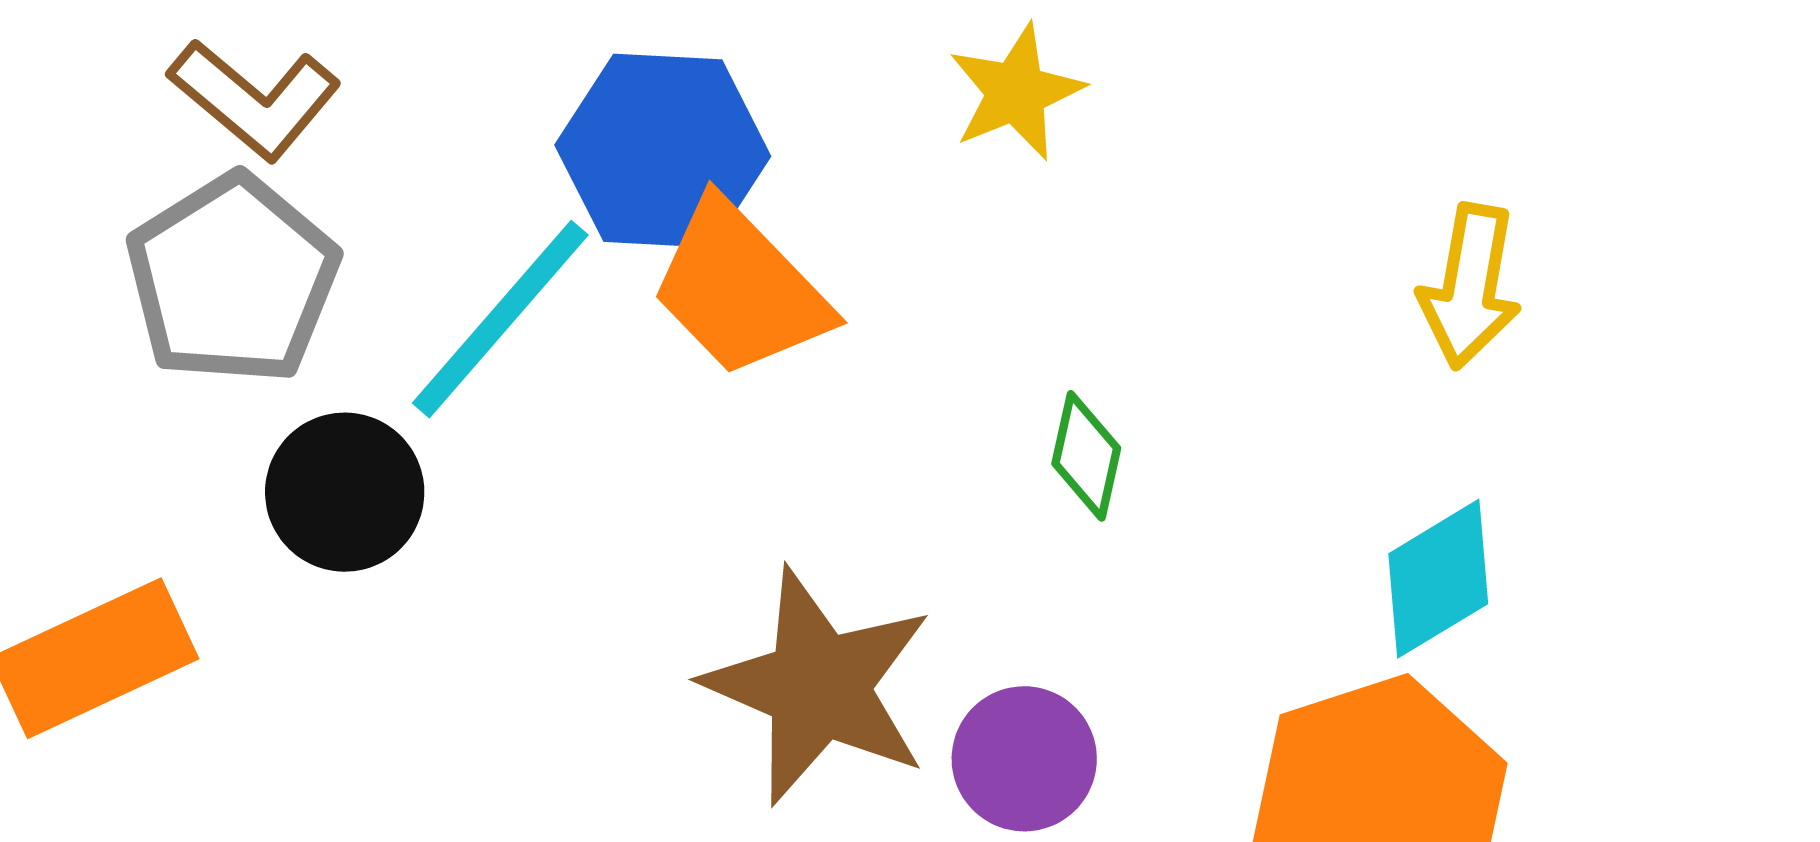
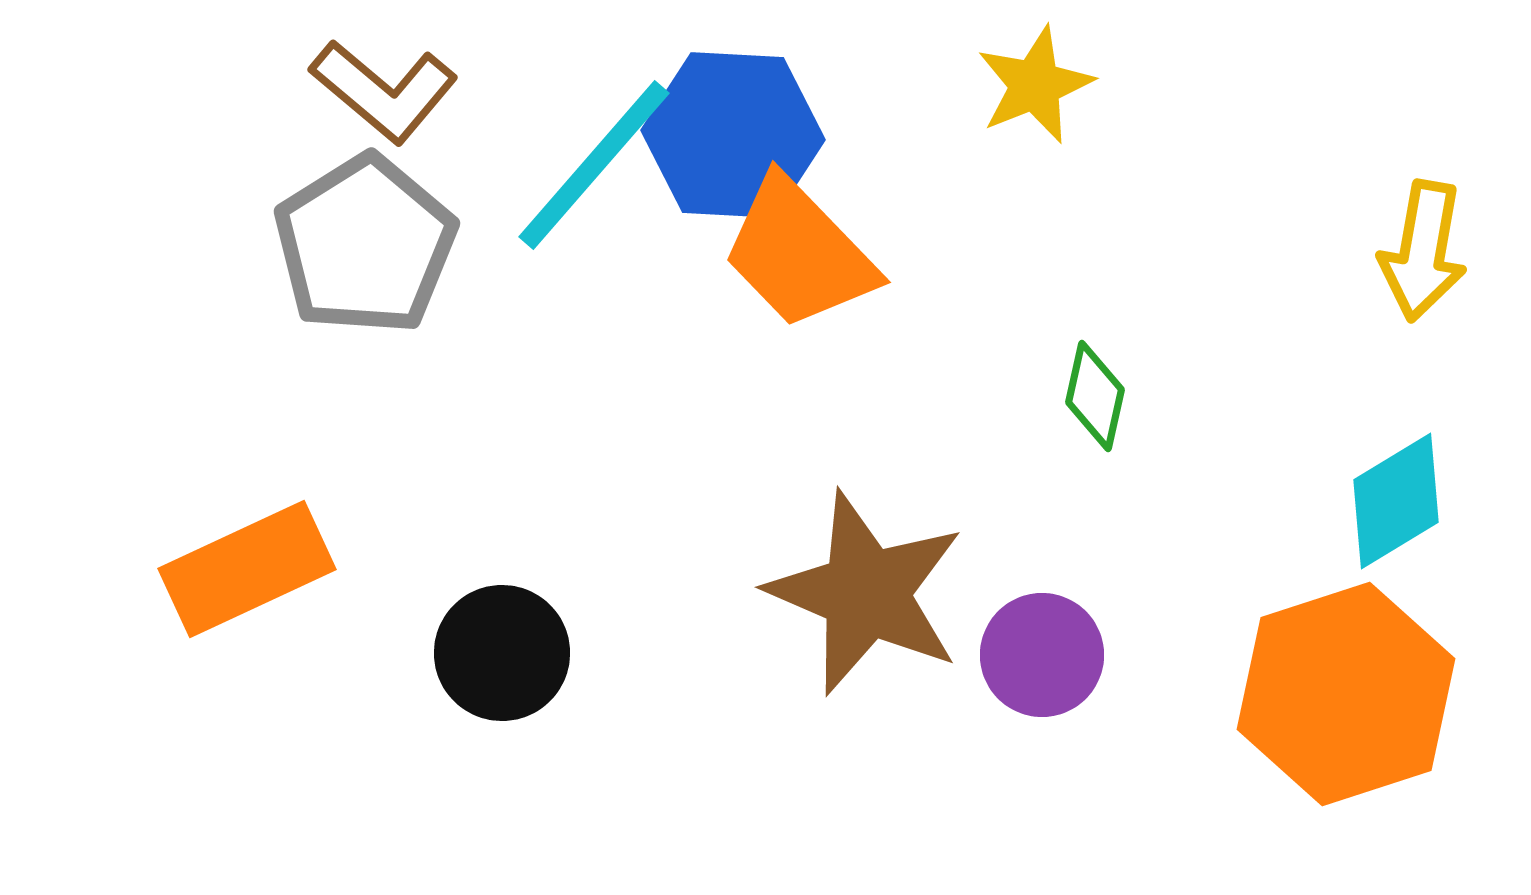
cyan line: (500, 319) -> (594, 165), moved
black circle: (345, 492) -> (502, 653), moved

